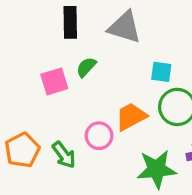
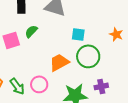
pink circle: (99, 136) -> (39, 84), moved

